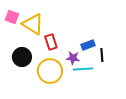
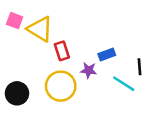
black line: (102, 55) -> (140, 67), moved
black circle: (22, 57) -> (17, 93), moved
cyan line: (83, 69) -> (124, 84), moved, turned 36

